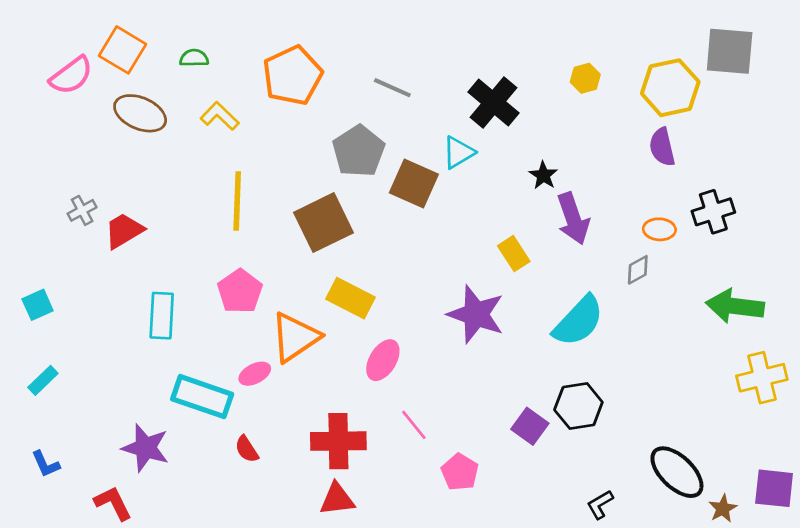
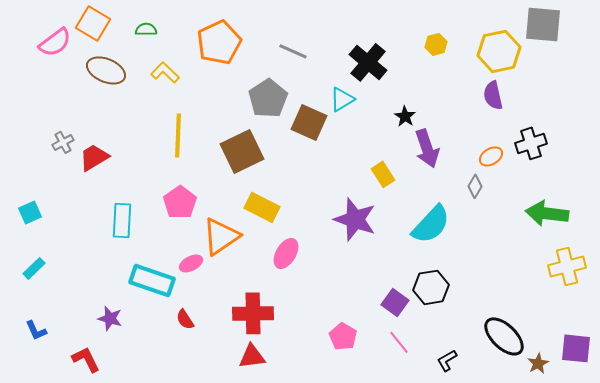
orange ellipse: (659, 229) -> (491, 156), turned -35
gray diamond: (638, 270) -> (475, 186), turned -30
pink line: (414, 425) -> (399, 342), moved
purple star: (145, 448) -> (110, 318), size x0.7

